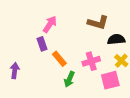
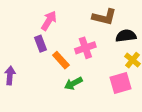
pink cross: (91, 61) -> (85, 48), moved
green arrow: (69, 79) -> (73, 83), turned 42

